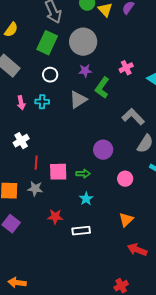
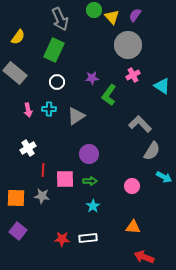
gray circle: (83, 42) -> (128, 45), moved
gray triangle: (78, 100) -> (76, 116), moved
purple circle: (103, 150) -> (89, 154), moved
red star: (55, 217) -> (62, 239), moved
orange triangle: (126, 220) -> (133, 227), turned 49

